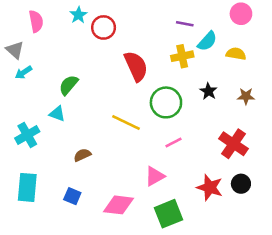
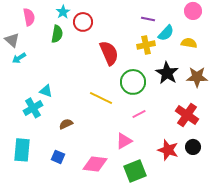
green semicircle: (69, 85) -> (57, 34), moved, turned 150
black star: (208, 91) -> (167, 73), size x1.6
brown star: (246, 96) -> (197, 77), size x1.5
cyan cross: (27, 135) -> (33, 108), moved

